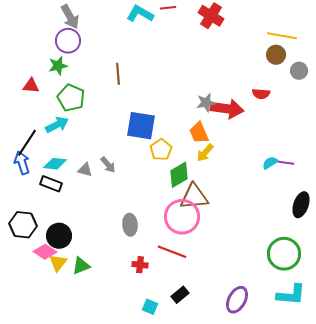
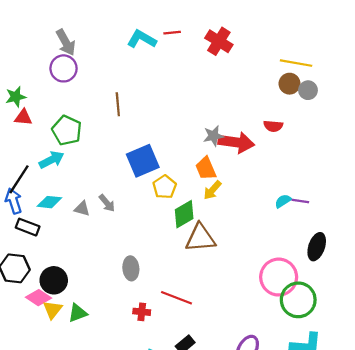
green star: (58, 66) -> (16, 97), moved
gray circle: (299, 71) -> (308, 90), moved
blue square: (141, 126) -> (143, 161), turned -32
black rectangle: (51, 184) -> (28, 227), moved
pink circle: (182, 217) -> (279, 277), moved

